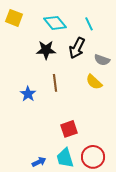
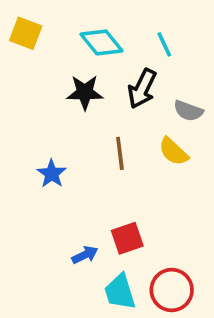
brown line: (55, 83) -> (120, 153), moved
blue arrow: (39, 162) -> (85, 255), moved

